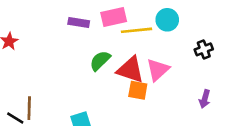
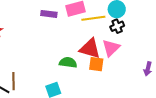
black cross: (204, 49) -> (117, 26), moved
green semicircle: (100, 61) -> (68, 62), moved, turned 54

